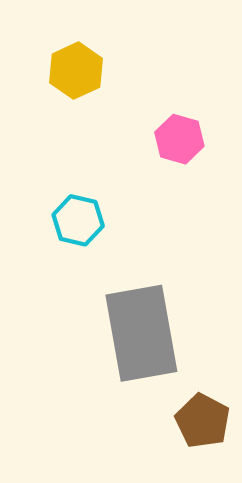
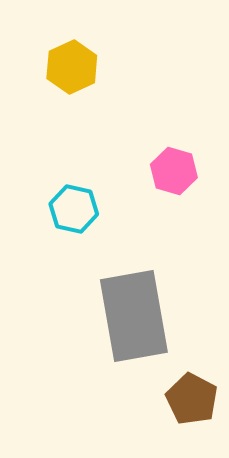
pink hexagon: (179, 139) -> (174, 171), moved

